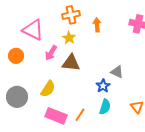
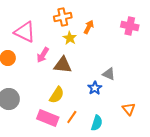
orange arrow: (97, 25) -> (89, 27), turned 32
yellow star: (69, 38) -> (70, 38), moved
yellow semicircle: (48, 89) -> (57, 95), moved
cyan semicircle: (105, 107) -> (97, 123), moved

